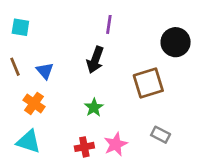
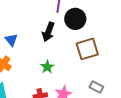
black circle: (176, 42) -> (75, 19), moved

